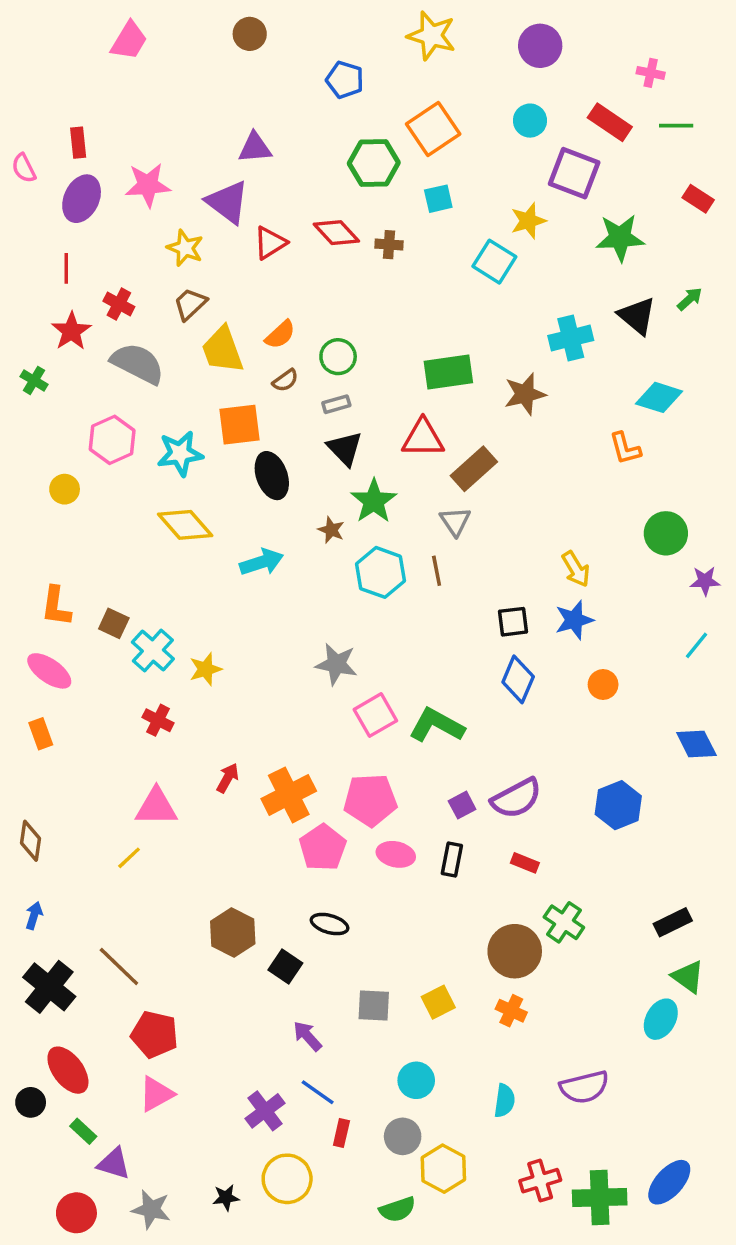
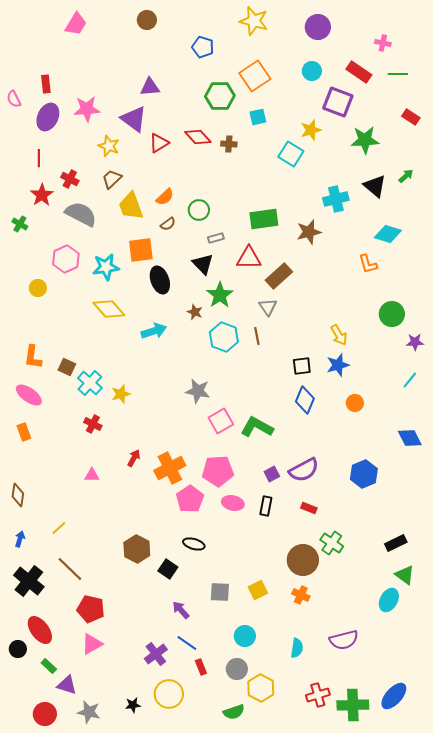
gray rectangle: (336, 404) -> (216, 238), moved
pink triangle: (156, 807) -> (92, 475), size x0.6
yellow line: (129, 858) -> (59, 528), moved
red rectangle: (341, 1133) -> (201, 667), turned -35

